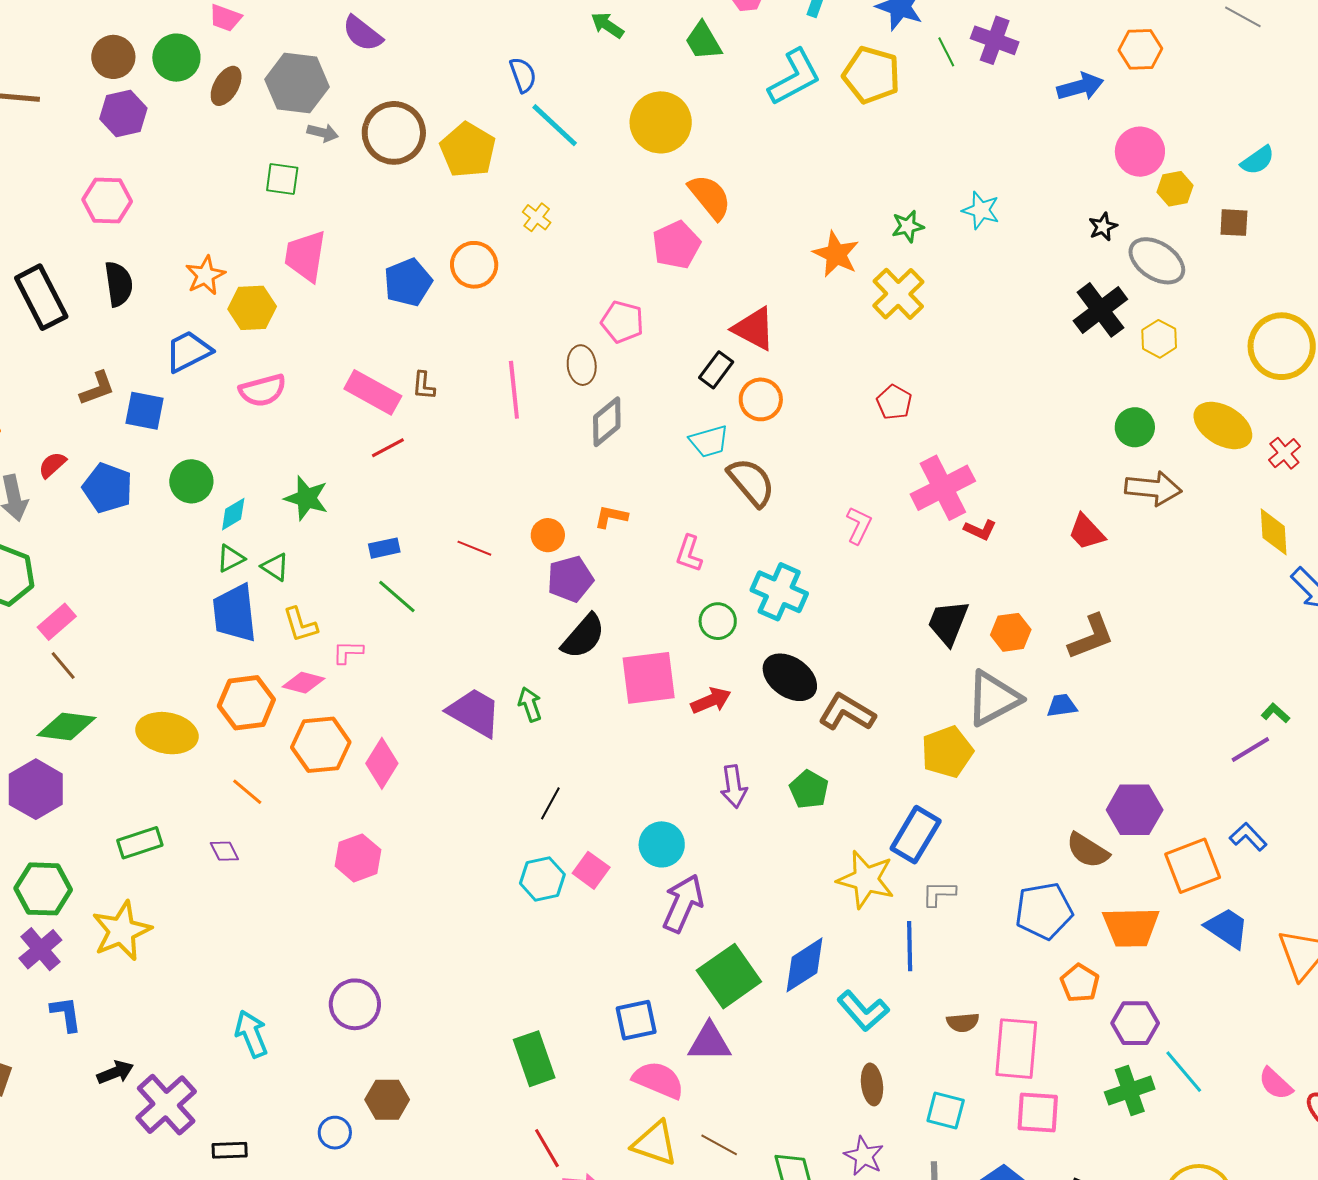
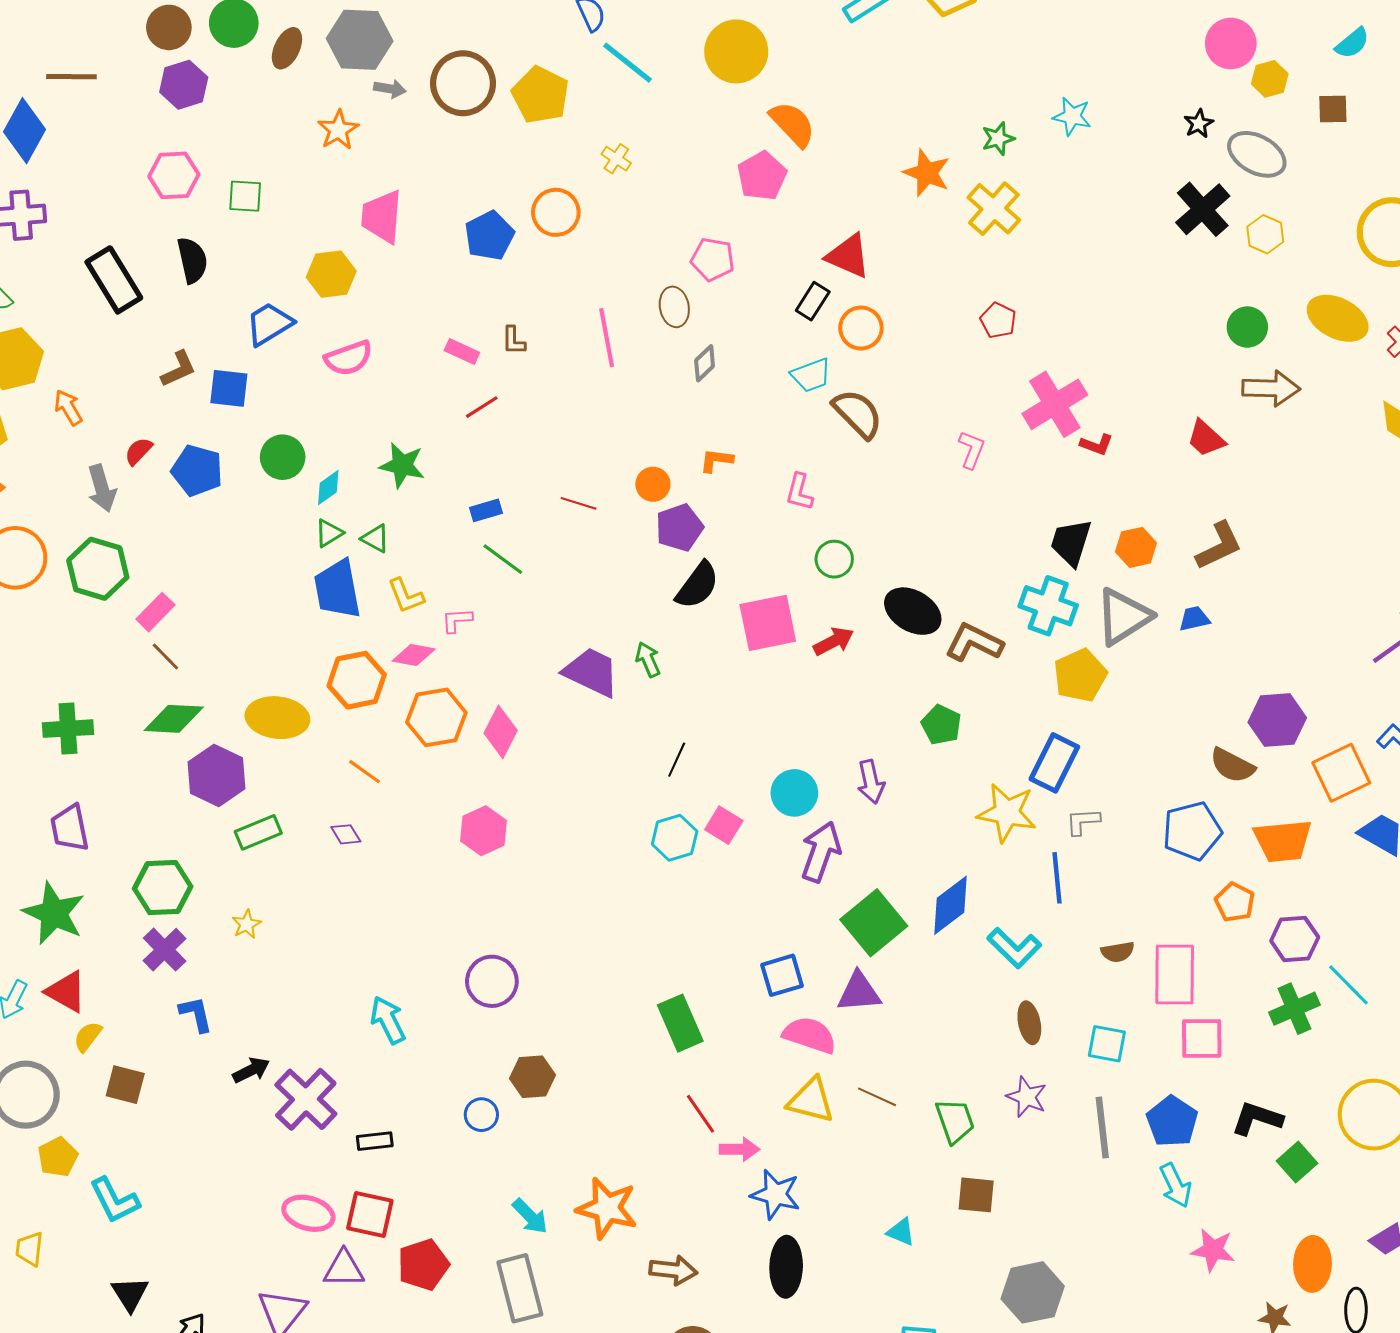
green square: (282, 179) -> (245, 196), moved
orange star: (205, 275) -> (338, 130), moved
pink rectangle: (373, 392) -> (462, 351), size x0.6
gray diamond: (607, 422) -> (705, 363), size x0.7
cyan cross: (779, 592) -> (1048, 606), moved
purple arrow: (734, 786) -> (871, 782), moved
purple hexagon: (36, 789) -> (216, 775), moved
yellow star: (122, 931) -> (246, 924), size x0.5

